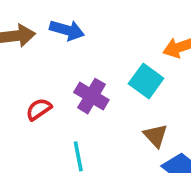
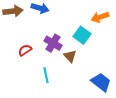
brown triangle: (155, 136) -> (70, 56), moved

